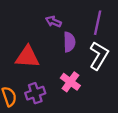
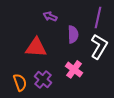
purple arrow: (53, 22) -> (50, 16), moved
purple cross: (35, 93) -> (43, 79), turned -30

